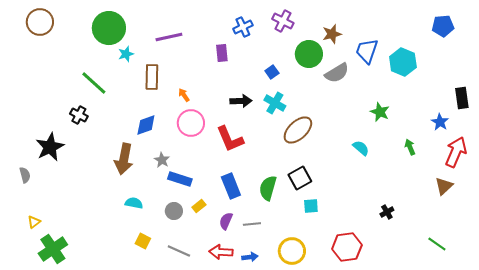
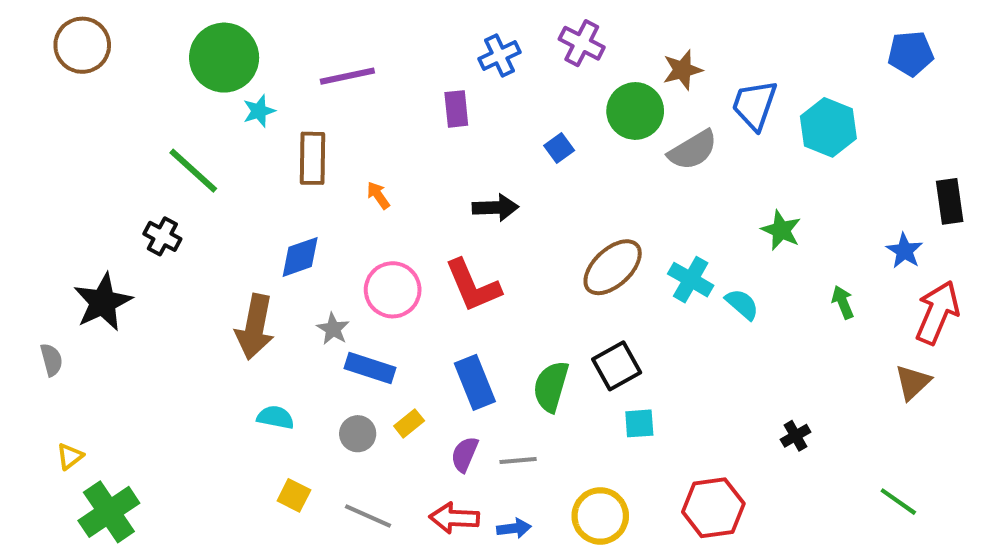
cyan cross: (275, 103) -> (691, 280), moved
pink circle: (191, 123) -> (393, 290), moved

